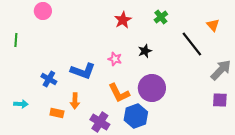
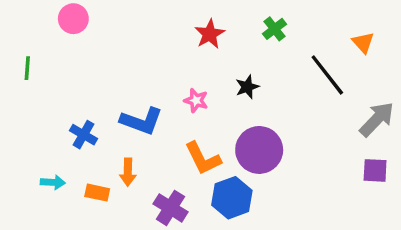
cyan arrow: (21, 104) -> (53, 182), moved

